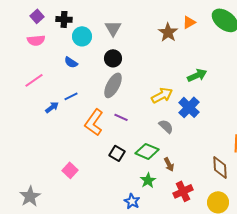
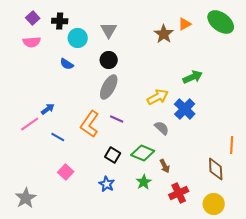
pink line: (34, 80) -> (30, 124), moved
blue line: (71, 96) -> (58, 137), moved, turned 56
blue star: (132, 201) -> (107, 184), moved

